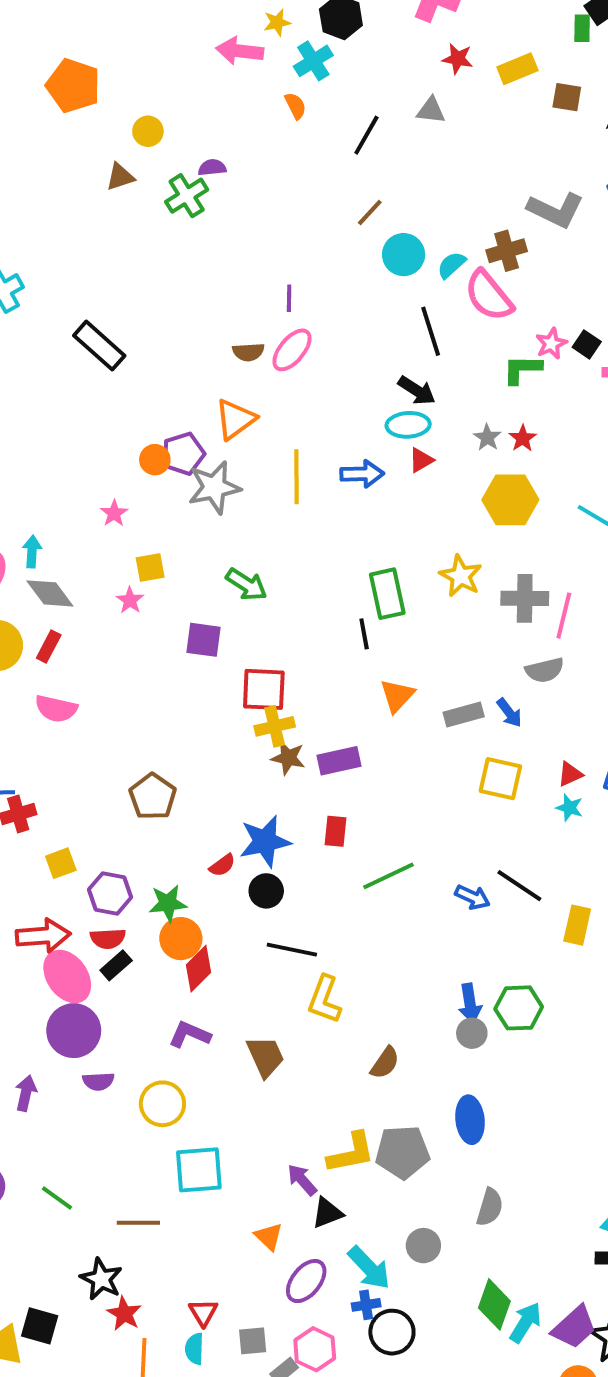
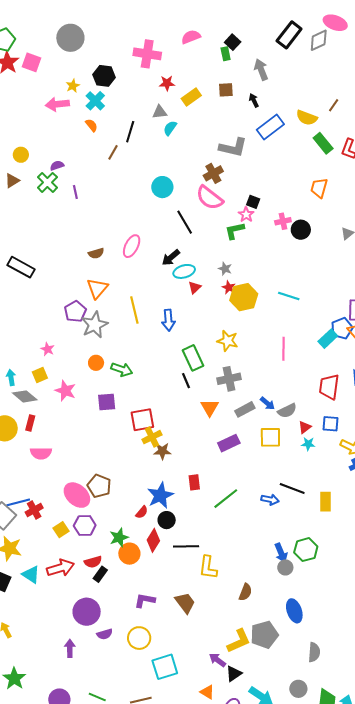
yellow rectangle: (517, 69) -> (191, 97), moved
brown line: (370, 213) -> (113, 152), moved
cyan semicircle: (451, 265) -> (170, 128), moved
purple line: (289, 298) -> (75, 192), moved
black square: (587, 344) -> (253, 202), moved
pink ellipse: (292, 350) -> (132, 246), moved
black arrow: (417, 390) -> (171, 258), moved, turned 120
red star: (523, 438) -> (229, 287), moved
orange circle: (155, 460) -> (96, 363), moved
blue arrow: (362, 474) -> (168, 320), moved, turned 100
yellow square: (150, 568) -> (40, 375), moved
gray cross: (525, 598) -> (229, 379), moved
pink star: (130, 600) -> (65, 391), size x1.5
gray semicircle: (545, 670) -> (287, 411), moved
purple rectangle: (339, 761) -> (229, 443), moved
purple hexagon: (110, 893) -> (85, 525), moved
red diamond: (198, 969) -> (153, 540), moved
pink ellipse: (67, 976) -> (77, 495), moved
gray circle: (423, 1246) -> (298, 689), moved

